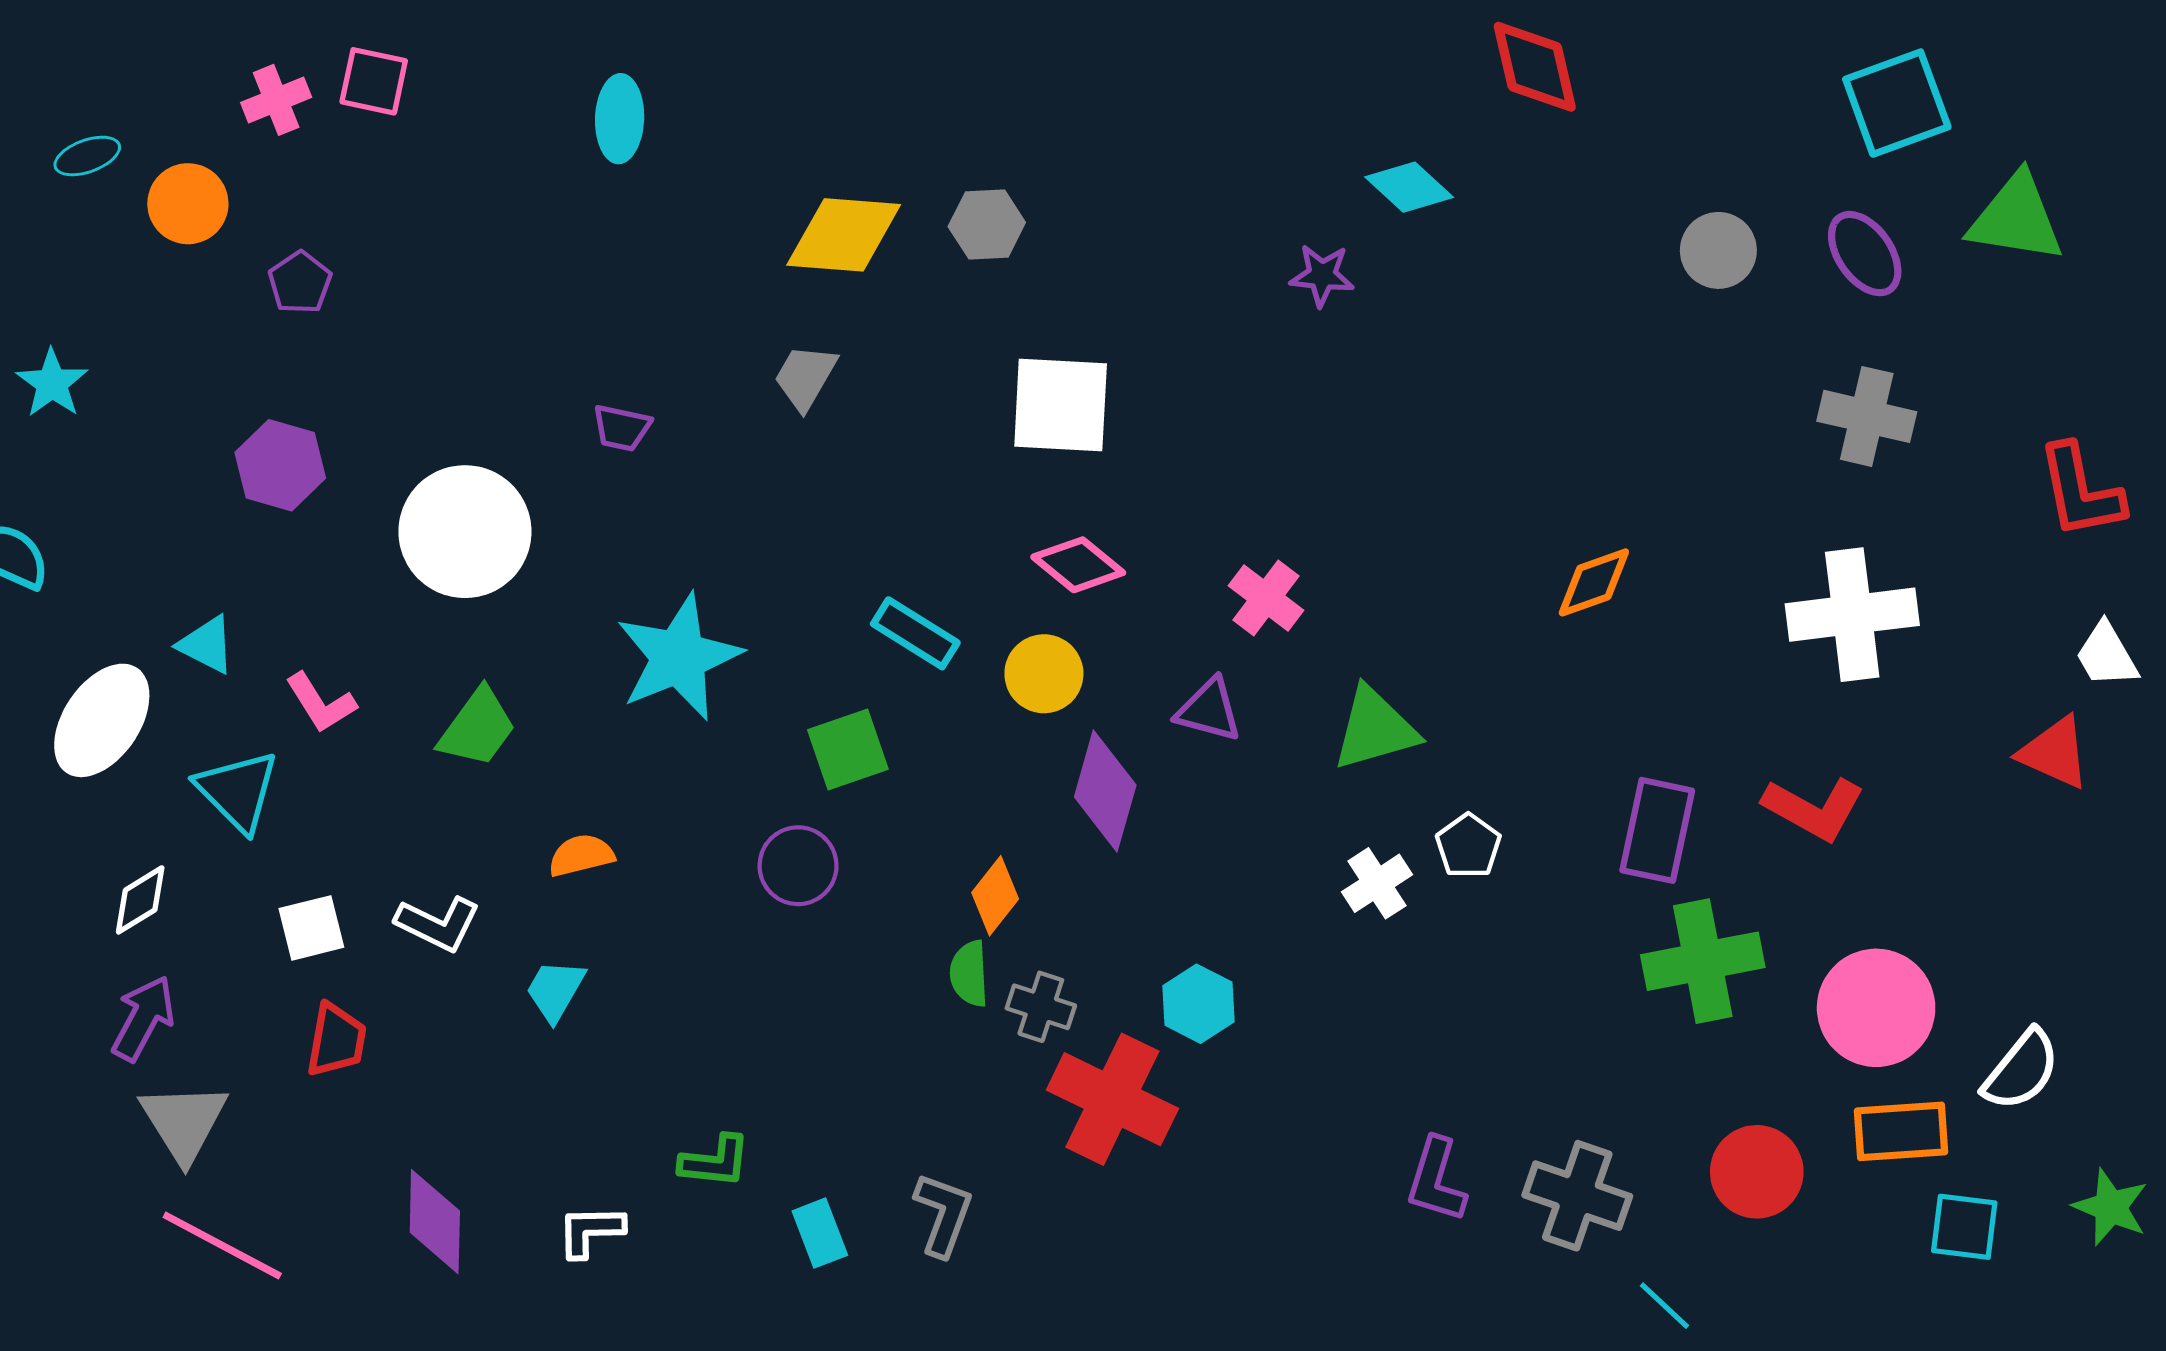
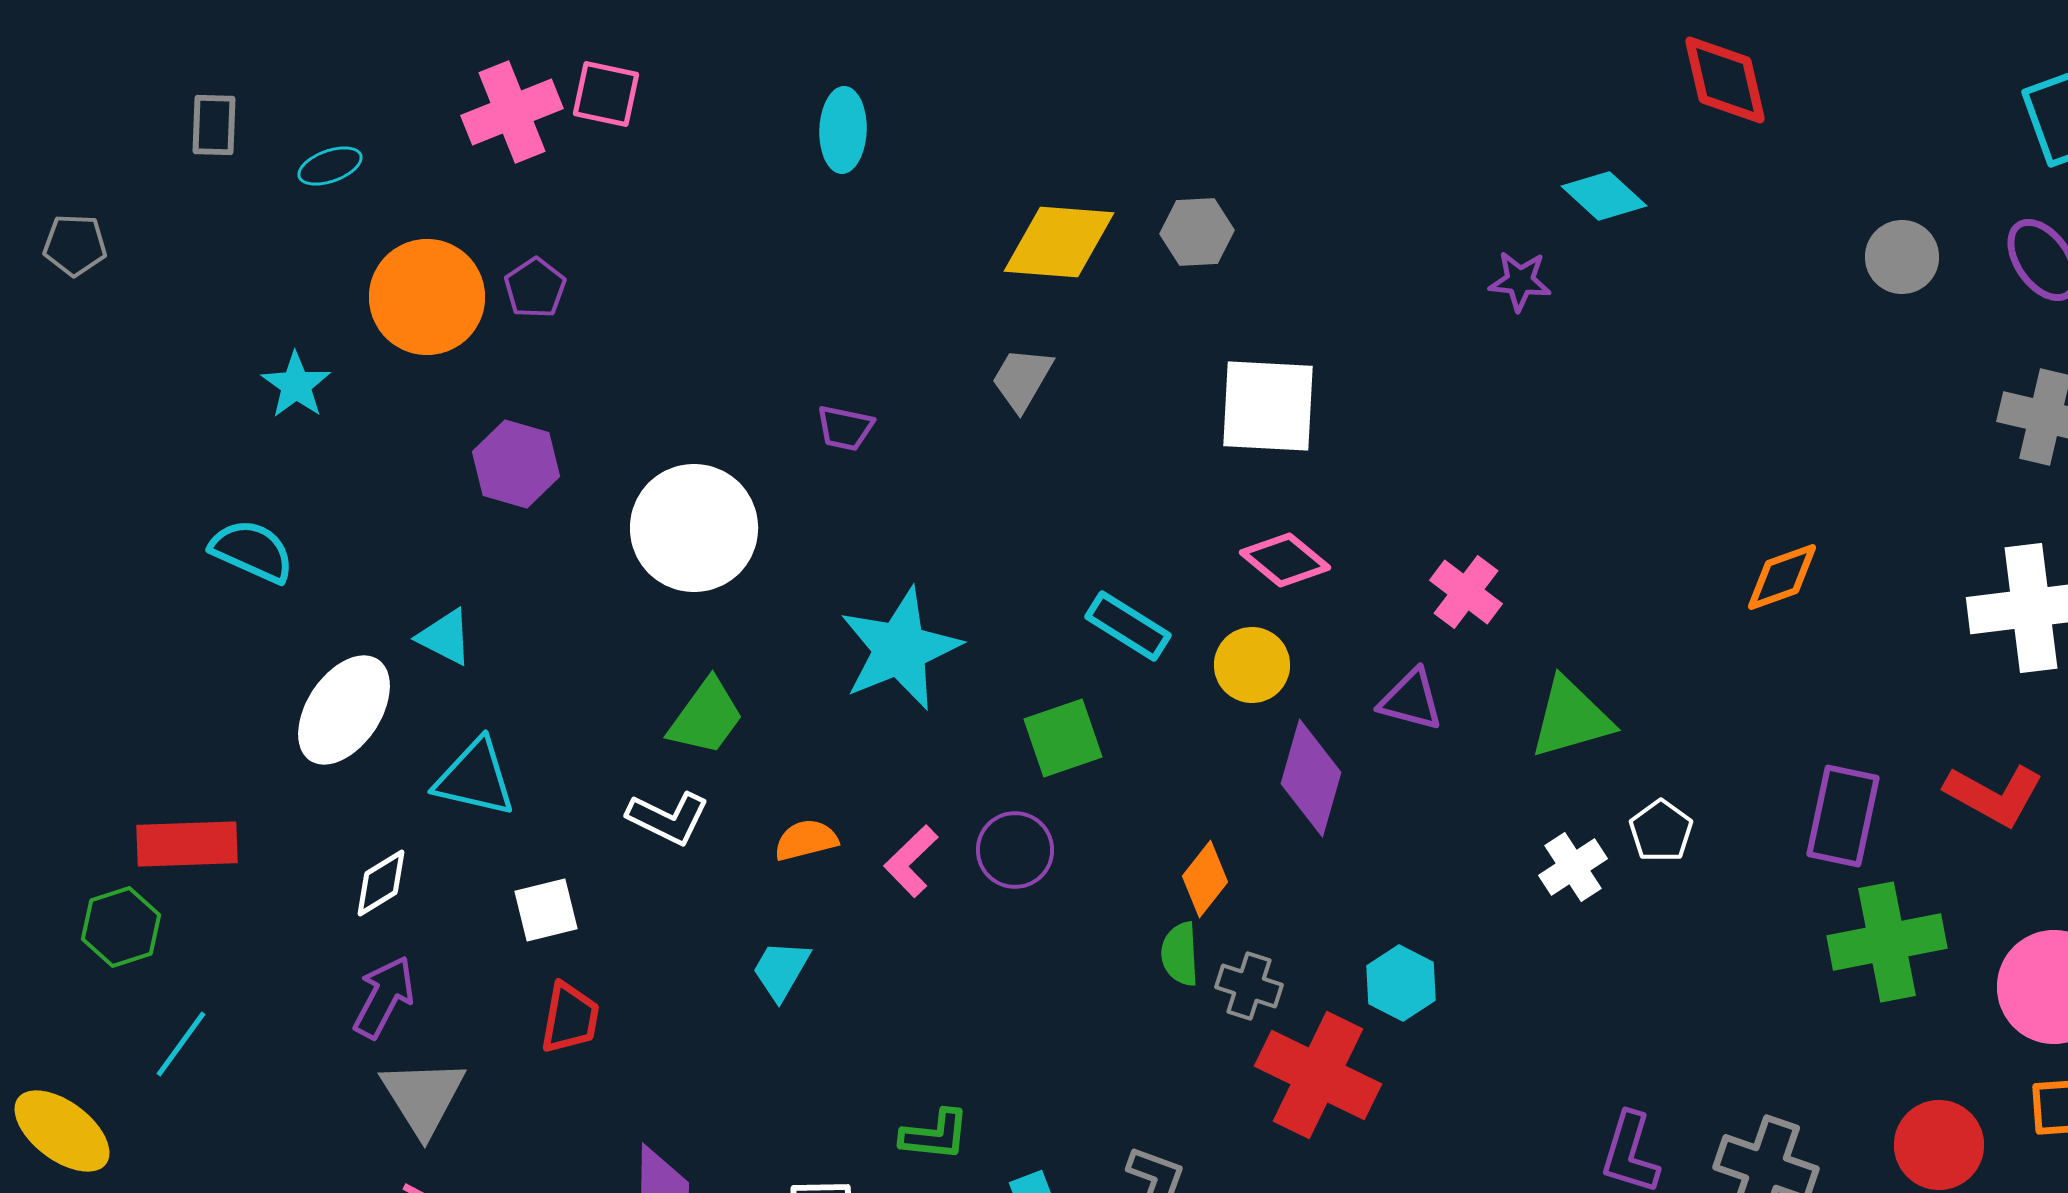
pink cross: (276, 100) -> (512, 112), size x1.5
orange circle: (188, 204) -> (427, 297), moved, size x1.5
pink L-shape: (321, 703) -> (911, 861), moved, turned 78
cyan triangle: (238, 791) -> (475, 778), turned -32
white L-shape: (438, 924) -> (668, 818), moved

